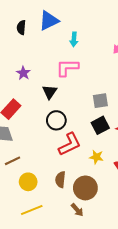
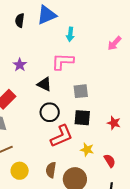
black triangle: (50, 92) -> (44, 84), turned -42
gray square: (100, 101) -> (81, 91), moved
black square: (100, 125) -> (82, 118), moved, turned 30

